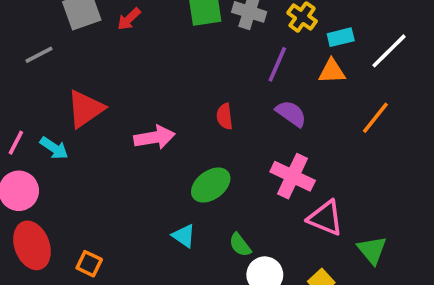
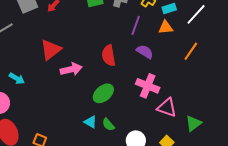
red triangle: (85, 109) -> (51, 50), moved
red semicircle: (225, 116) -> (109, 56), size x1.5
green semicircle: (240, 245) -> (108, 125), moved
green triangle: (372, 250) -> (193, 123), turned 36

